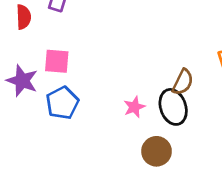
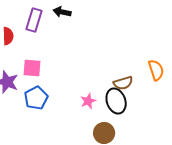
brown semicircle: (183, 82) -> (123, 83), turned 48

